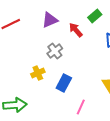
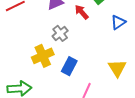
yellow cross: (38, 73) -> (43, 56), size x1.5

